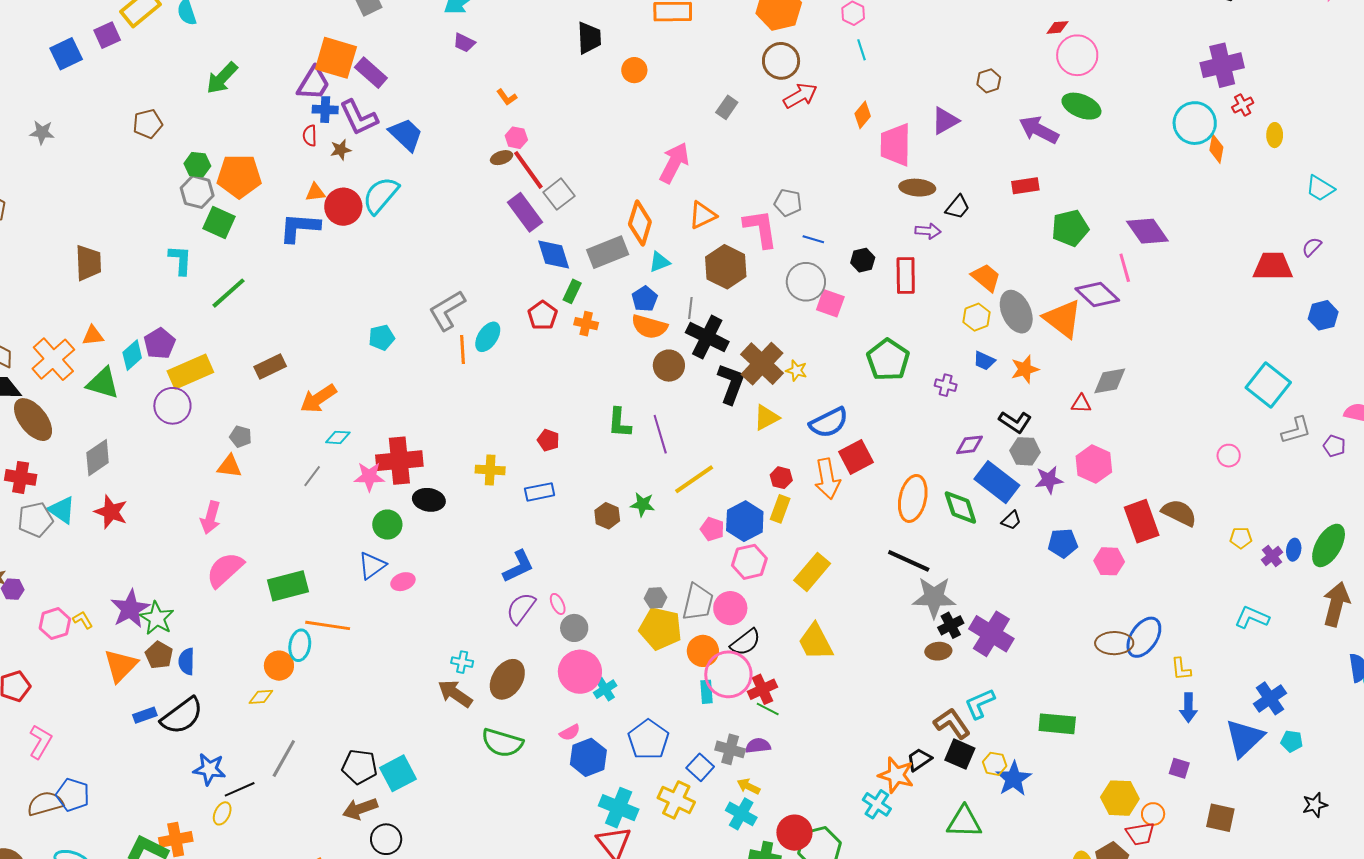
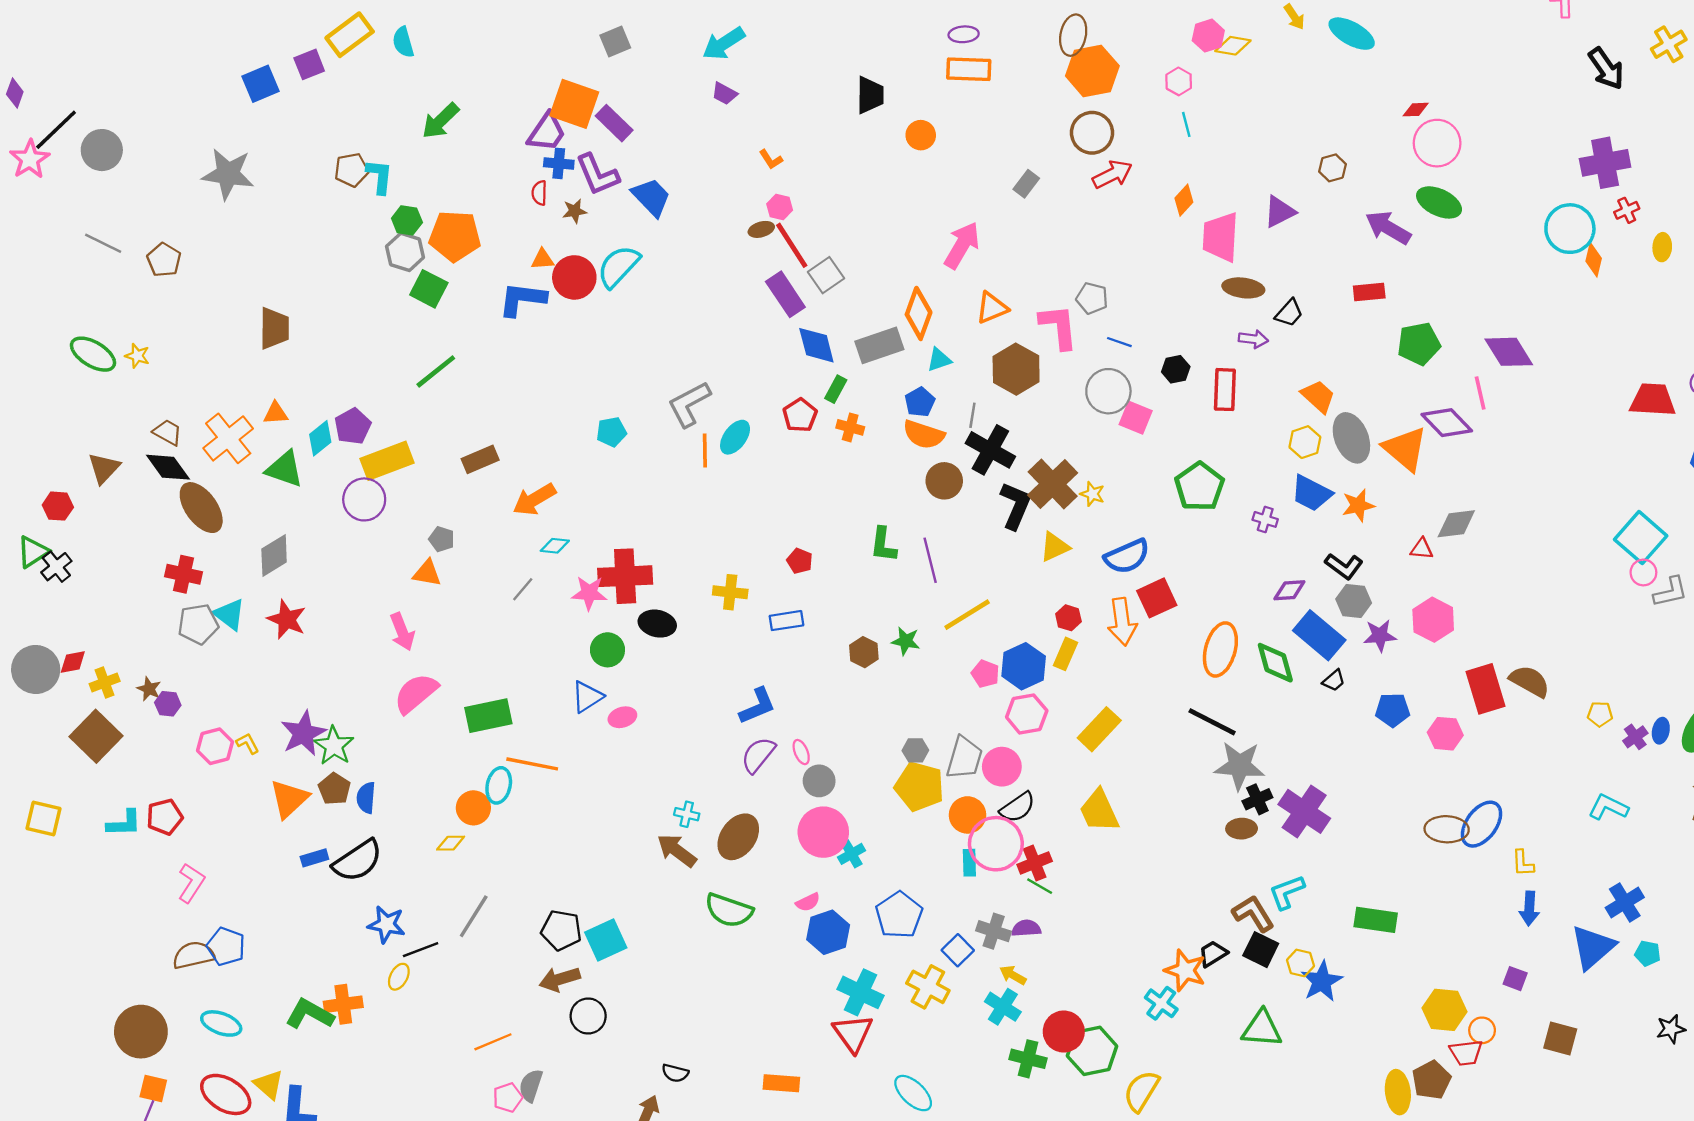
gray star: (42, 132) -> (228, 174), size x1.8
cyan L-shape: (180, 260) -> (379, 176), moved
blue trapezoid: (984, 361) -> (1311, 493), size x1.6
pink circle: (1229, 456) -> (1643, 572), moved
pink arrow: (211, 518) -> (402, 632), turned -40

